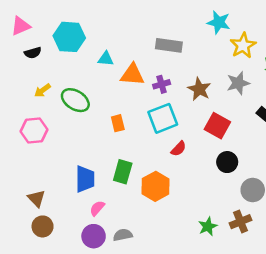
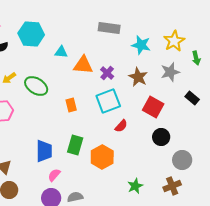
cyan star: (219, 22) -> (141, 45), moved
gray rectangle: (169, 45) -> (109, 28), moved
purple cross: (162, 84) -> (107, 73), turned -32
green star: (208, 226) -> (135, 186), moved

